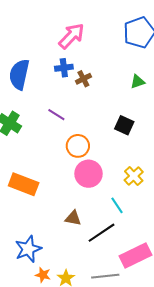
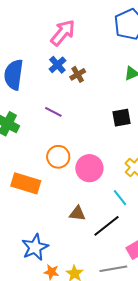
blue cross: (64, 68) -> (57, 65), turned -30
black square: (124, 125) -> (121, 118), turned -30
orange circle: (78, 146) -> (58, 157), moved

